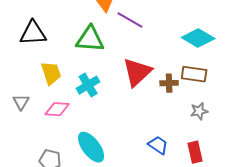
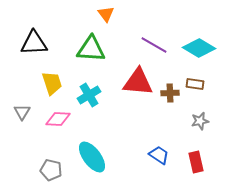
purple line: (130, 20) -> (154, 45), moved
red triangle: (137, 72) -> (138, 82), turned 48
brown rectangle: (194, 74) -> (195, 84), size x0.7

